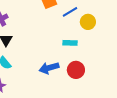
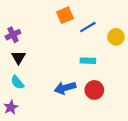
yellow circle: (88, 22) -> (116, 37), moved

